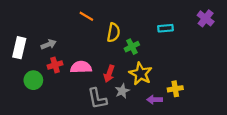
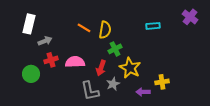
orange line: (86, 16) -> (84, 28), moved
green cross: (132, 47) -> (115, 49), moved
white rectangle: (19, 48) -> (29, 24), moved

